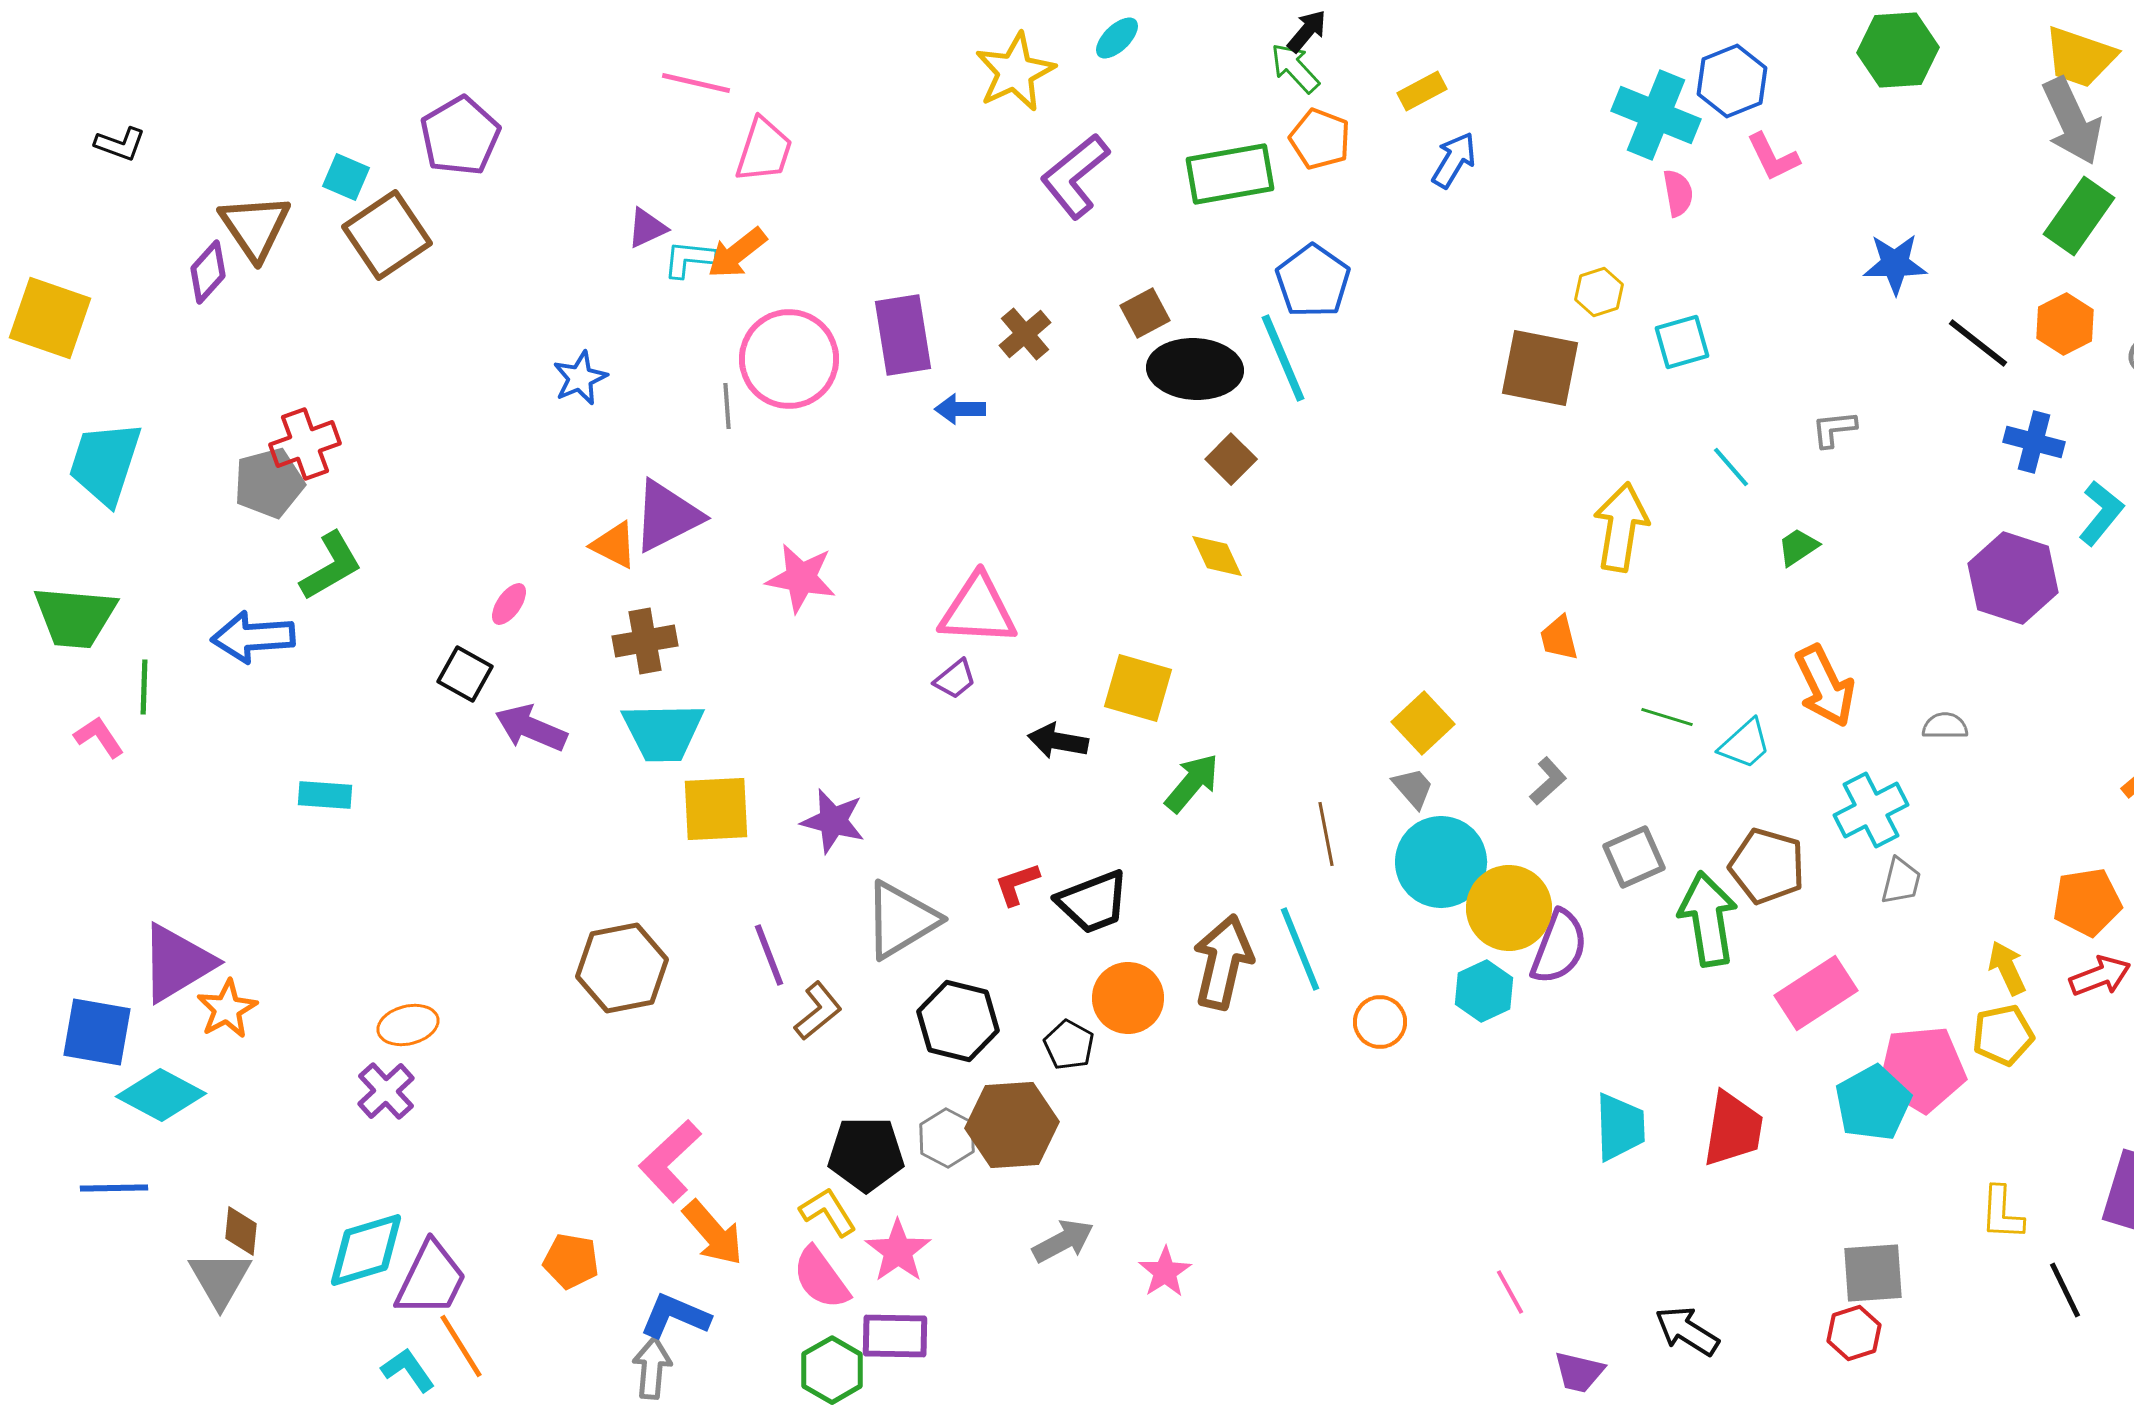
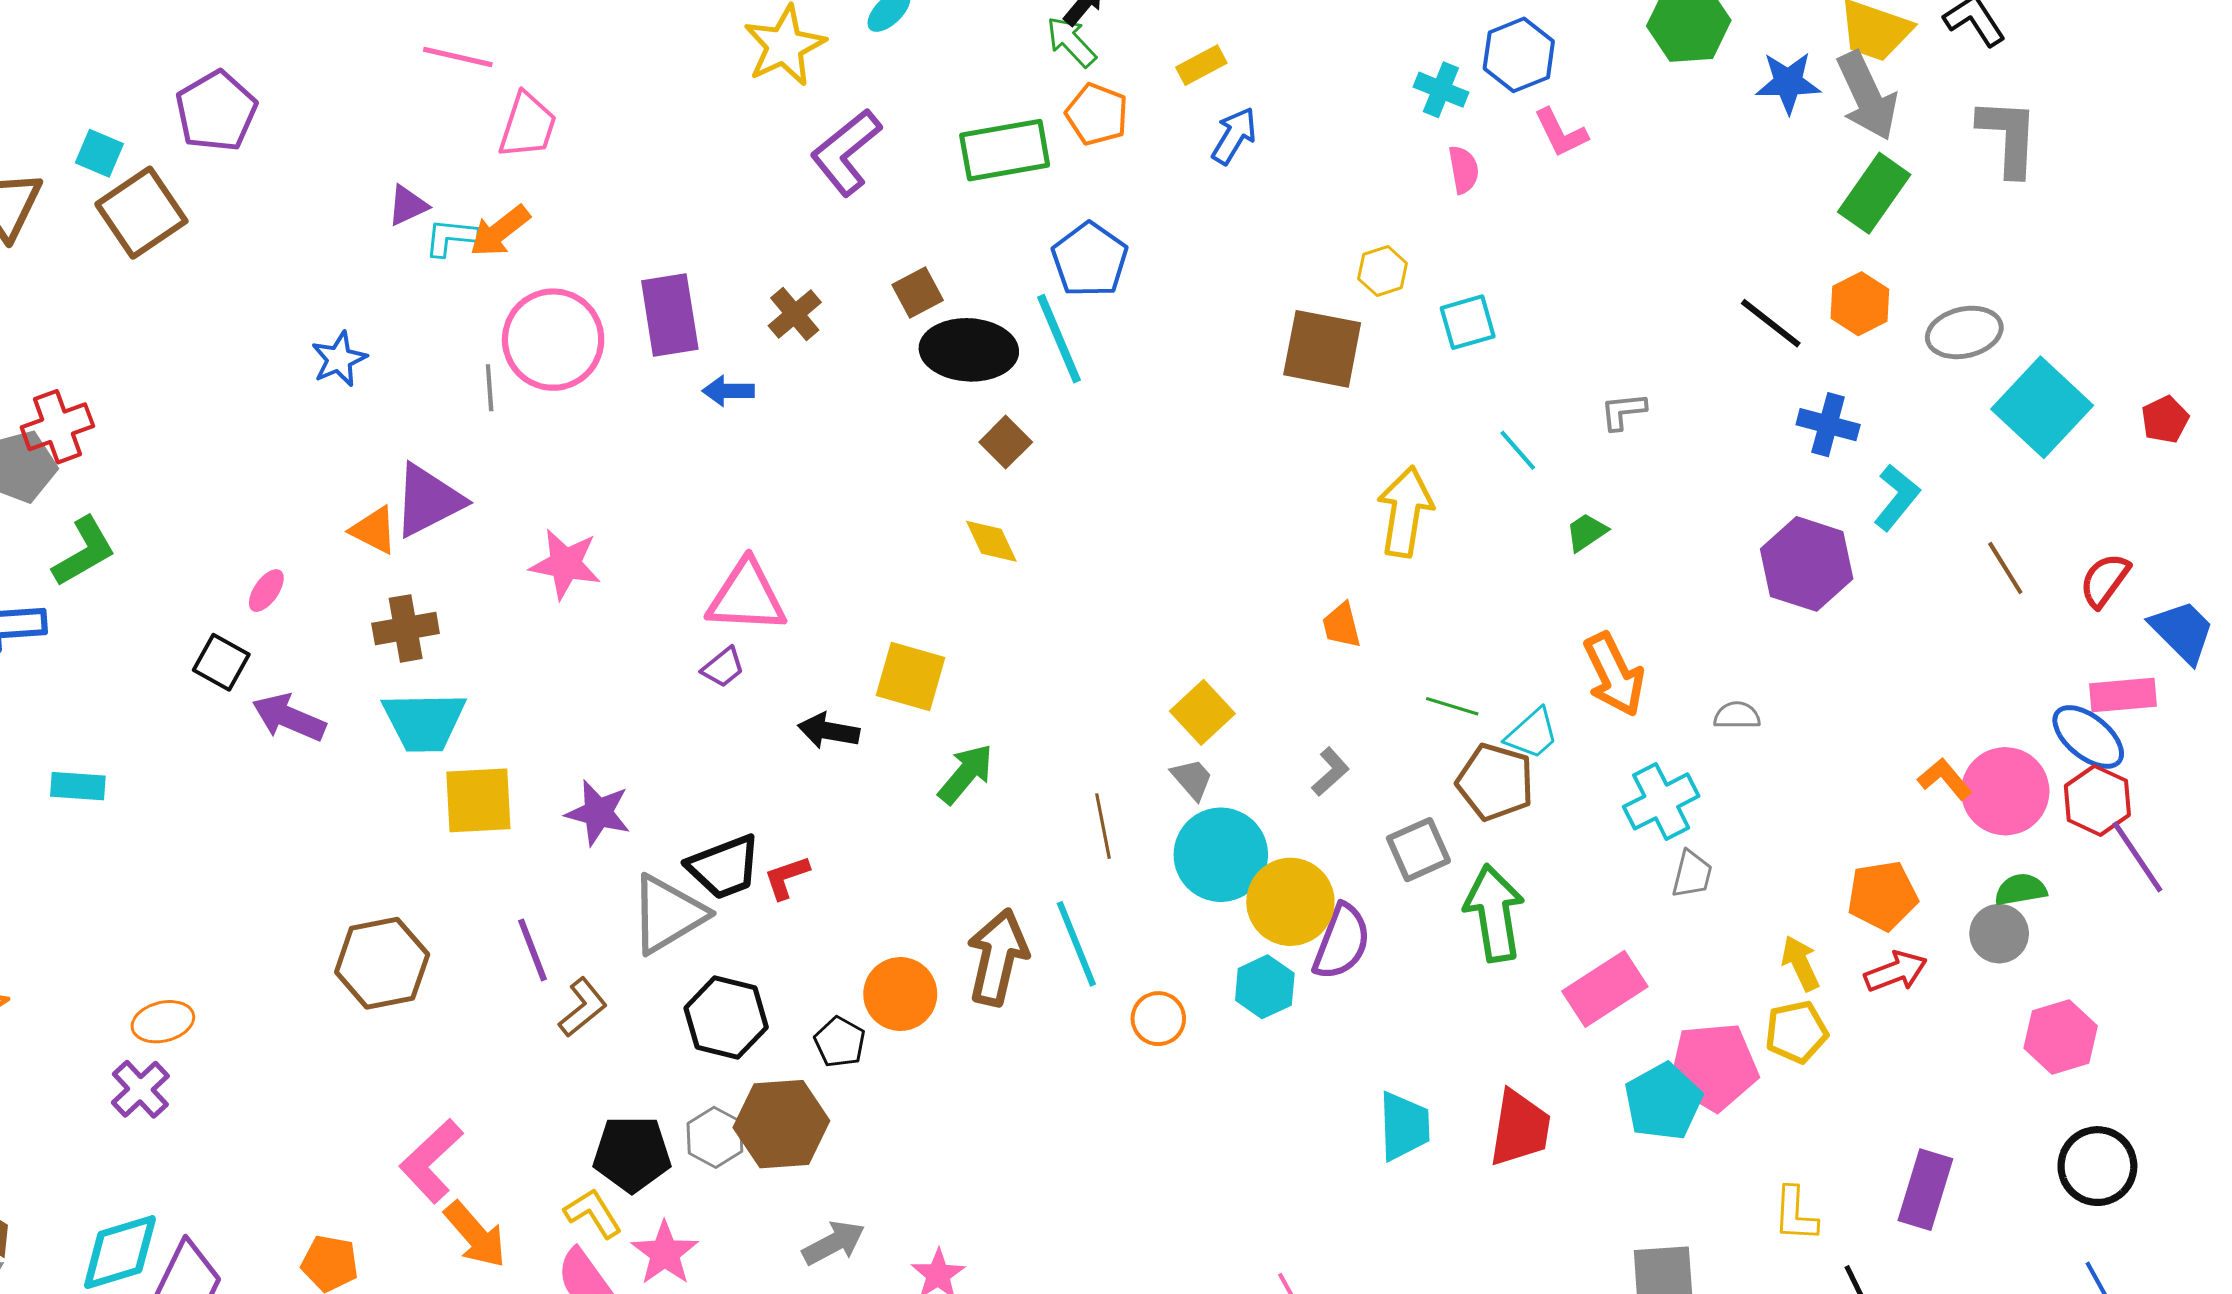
cyan cross: (1656, 115) -> (1441, 90), size x0.6
blue star: (1895, 264) -> (1788, 83), moved
brown pentagon: (1767, 866) -> (1495, 782), moved
black trapezoid: (1093, 902) -> (724, 867), moved

